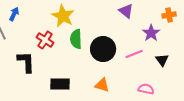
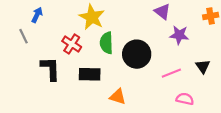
purple star: (151, 33) -> (179, 35), moved, turned -30
pink line: (134, 54) -> (171, 73), moved
black rectangle: (60, 84) -> (90, 74), moved
orange triangle: (102, 85) -> (118, 97), moved

